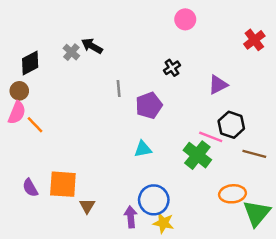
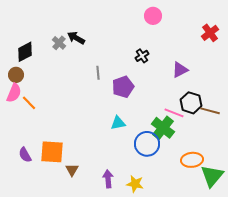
brown line: (254, 154) -> (210, 111), moved
blue circle: (154, 200) -> (147, 144), moved

